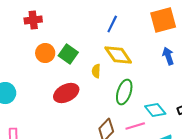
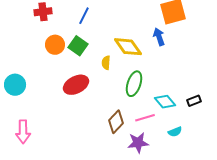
blue line: (112, 24) -> (84, 16), moved
blue arrow: (168, 56) -> (159, 37), moved

